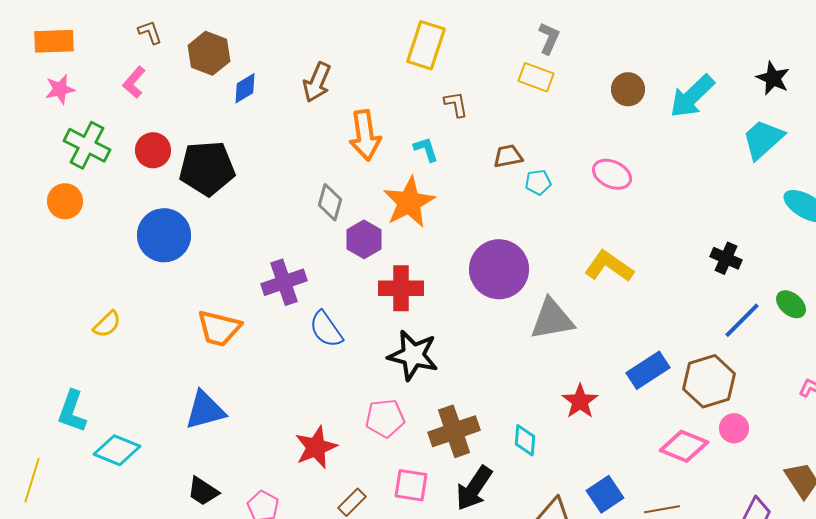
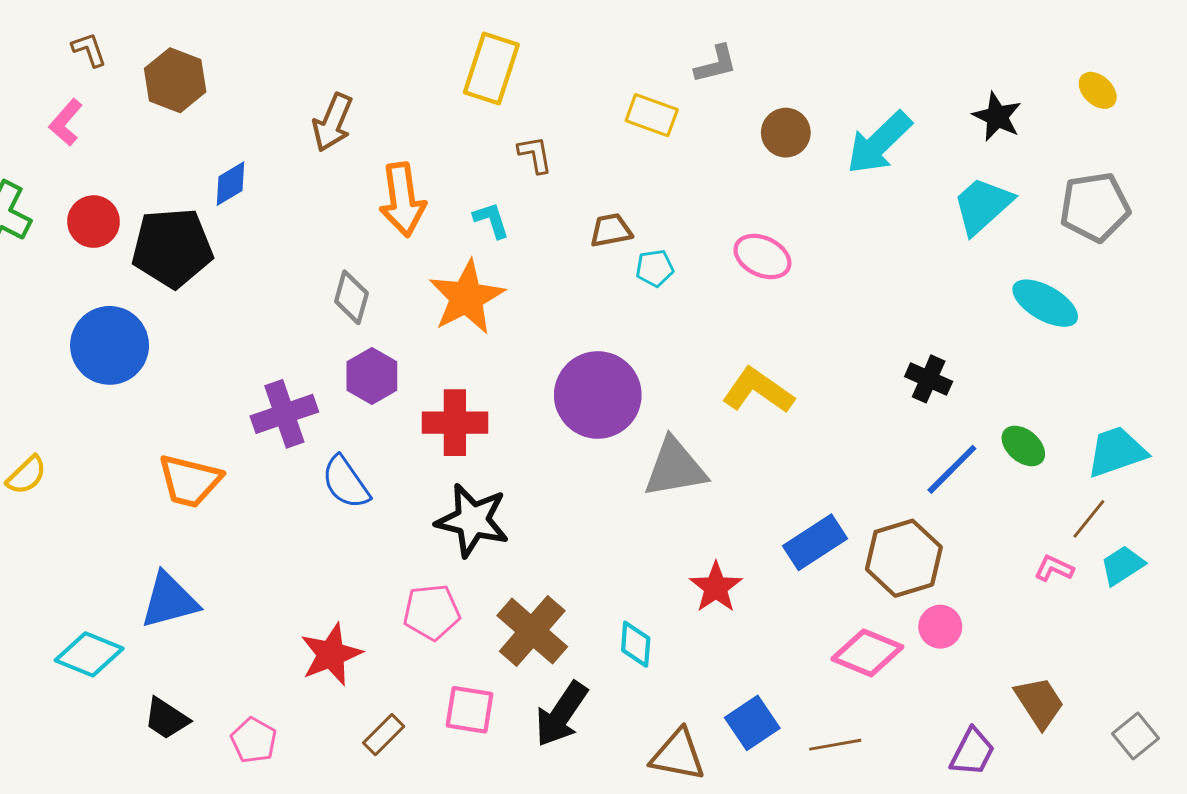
gray L-shape: (549, 38) -> (716, 64), moved, turned 52
blue diamond: (245, 88) -> (231, 184), moved
purple hexagon: (364, 239) -> (372, 376), moved
brown cross: (454, 431) -> (532, 631), turned -30
cyan diamond: (117, 450) -> (89, 654), moved

